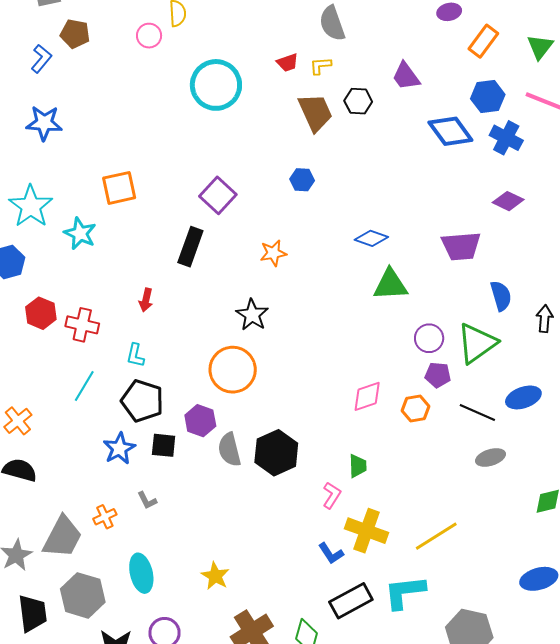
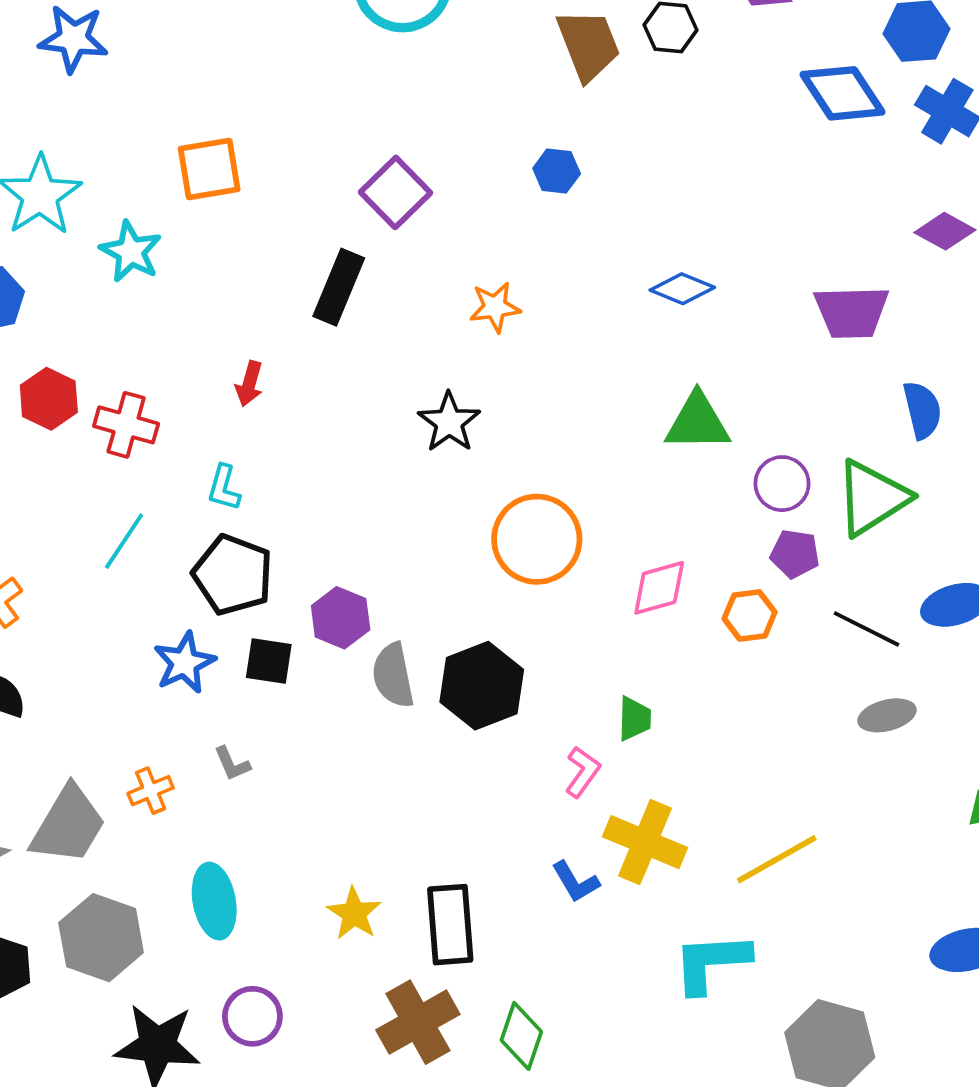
green triangle: (390, 285) -> (697, 422), moved
orange circle: (233, 370) -> (537, 539), moved
black rectangle: (351, 601) -> (450, 925), moved, turned -69

